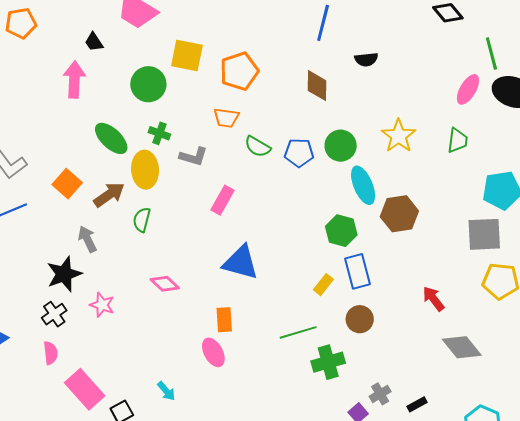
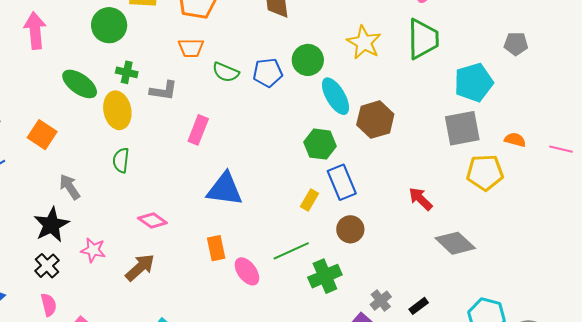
green trapezoid: (458, 140) -> (423, 39), size x1.6
brown arrow: (109, 195) -> (140, 267), moved
pink ellipse: (213, 352) -> (247, 271), moved

